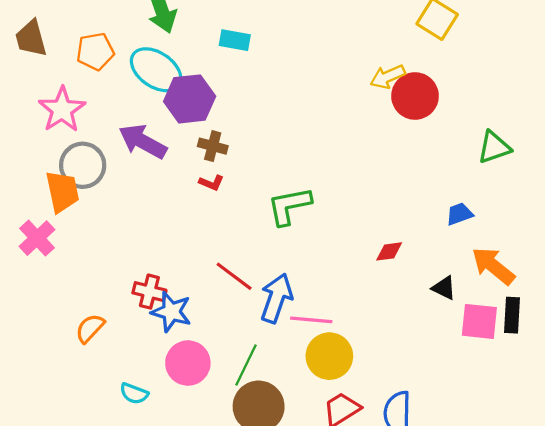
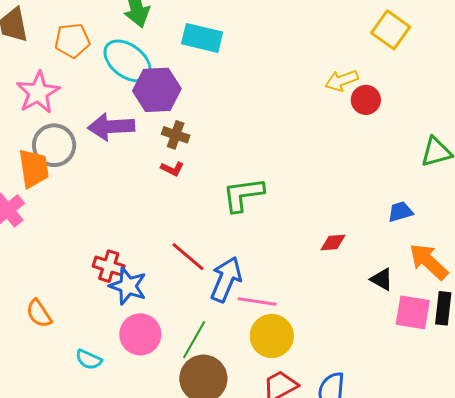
cyan rectangle: (235, 40) -> (202, 38), size x1.4
red circle: (415, 96) -> (366, 100), size x0.7
purple arrow: (143, 141) -> (111, 127), turned -36
orange semicircle: (90, 328) -> (39, 314), moved, turned -80

